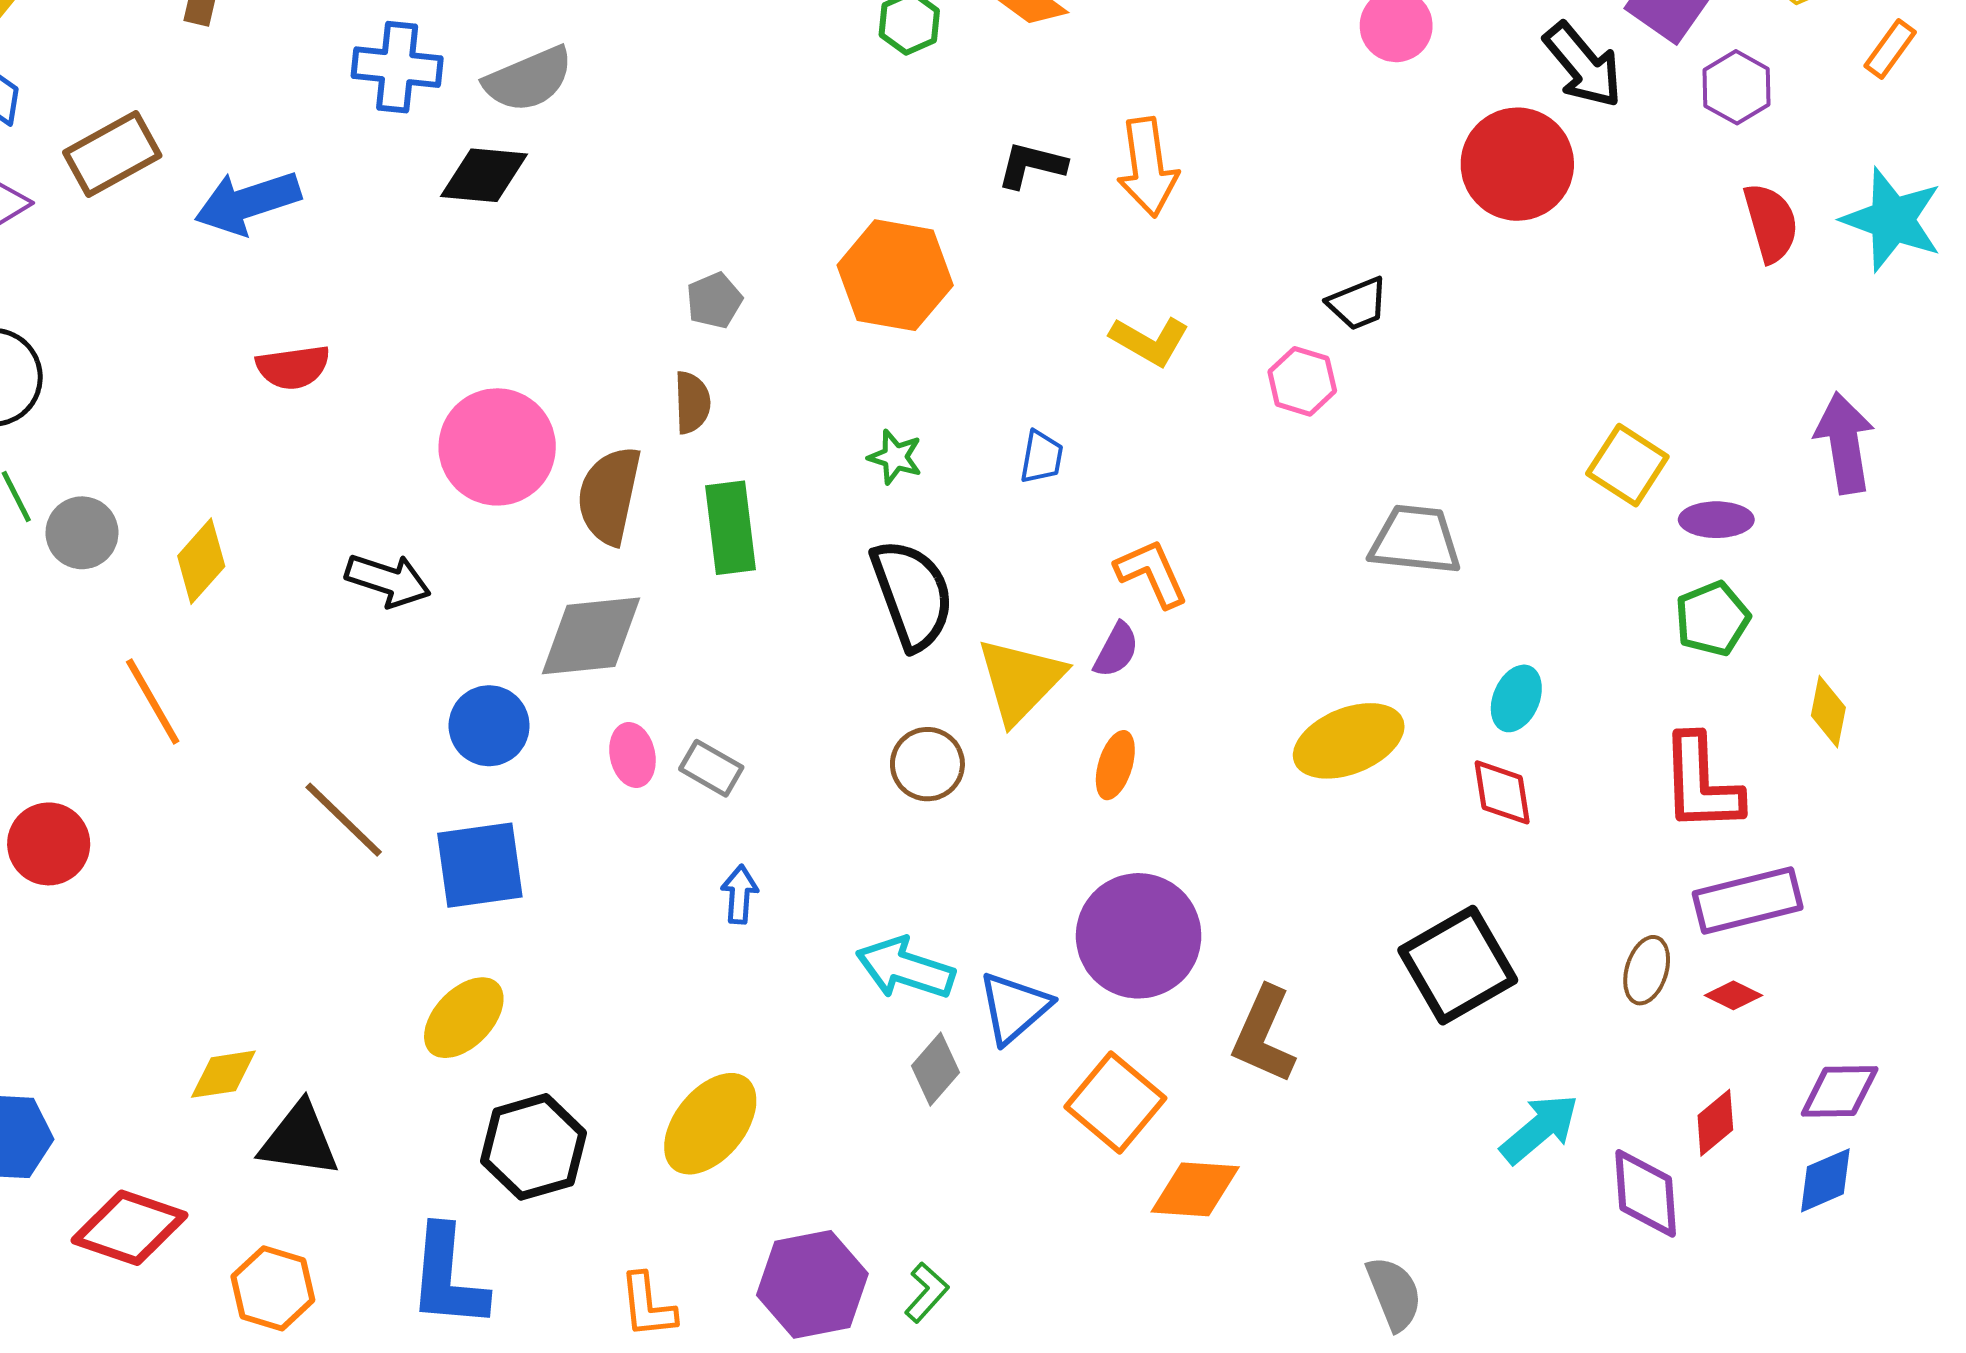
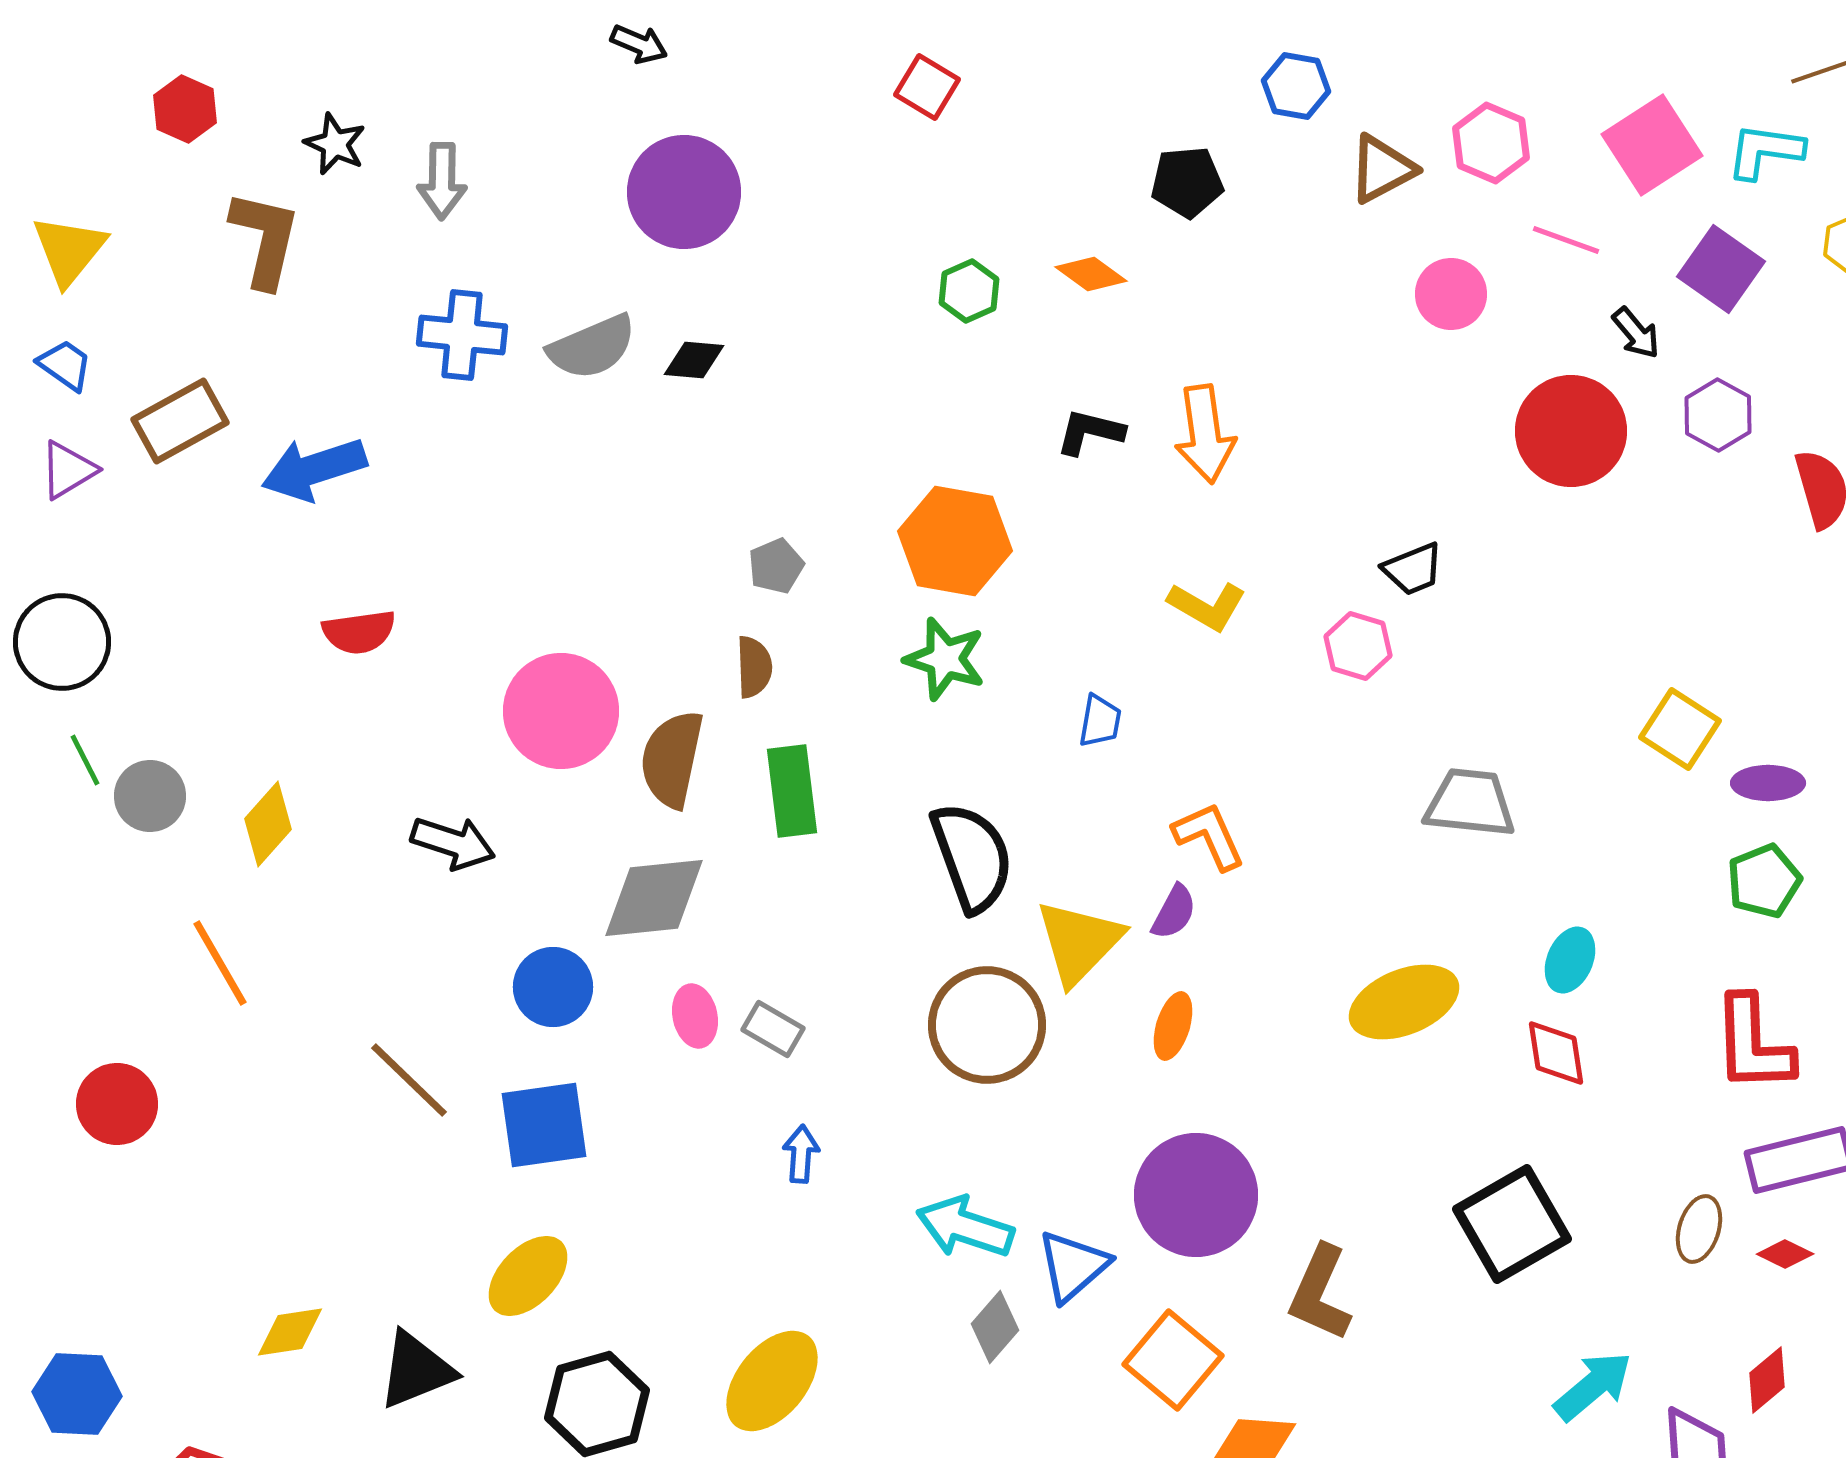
black arrow: (1583, 65) -> (1636, 333), size x0.6
purple hexagon: (1737, 87) -> (1718, 415), moved
black diamond: (484, 175) -> (694, 360), moved, size x0.7
green star: (895, 457) -> (945, 659), moved, size x1.5
brown circle: (927, 764) -> (987, 1025), size x1.6
black triangle: (299, 1140) -> (416, 1370), moved, turned -30

